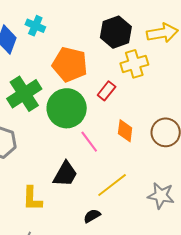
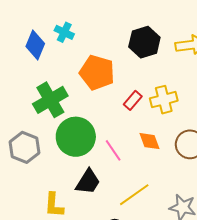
yellow cross: (134, 64) -> (164, 100), moved
green circle: (67, 108) -> (76, 137), moved
orange diamond: (125, 131) -> (149, 141), turned -30

